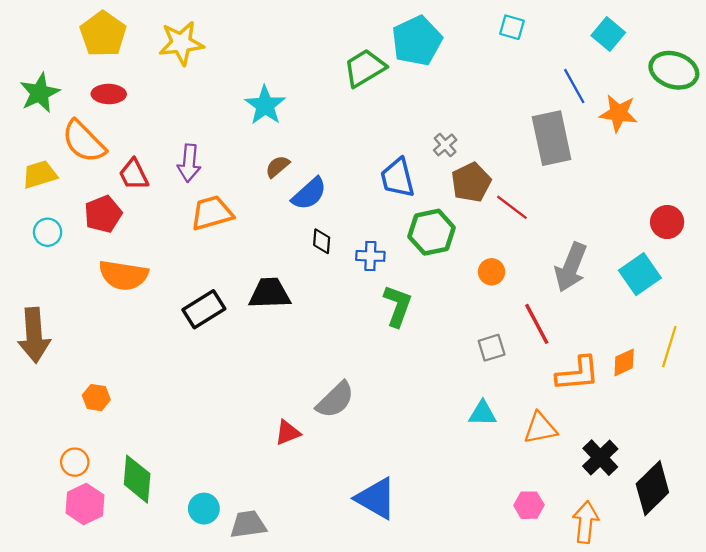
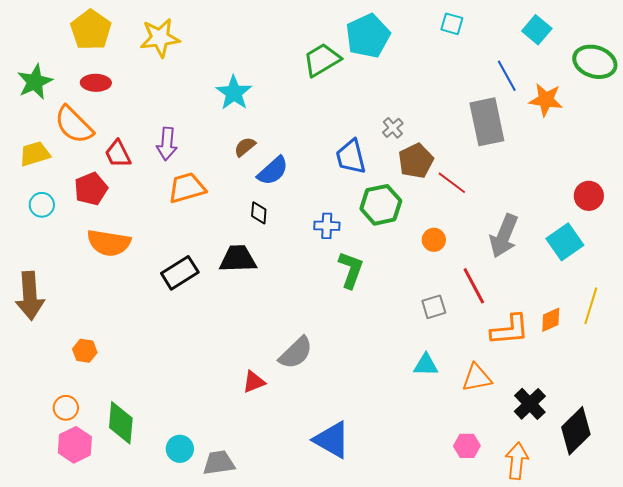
black diamond: (322, 241) -> (259, 213), moved

